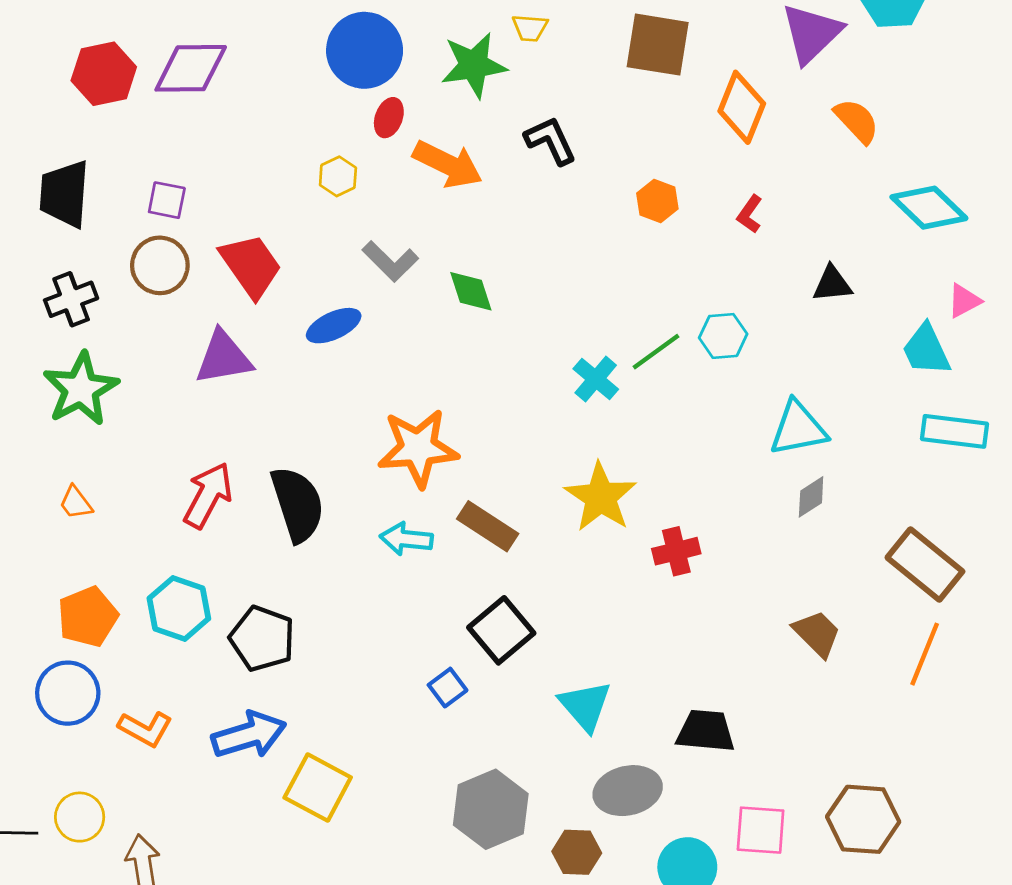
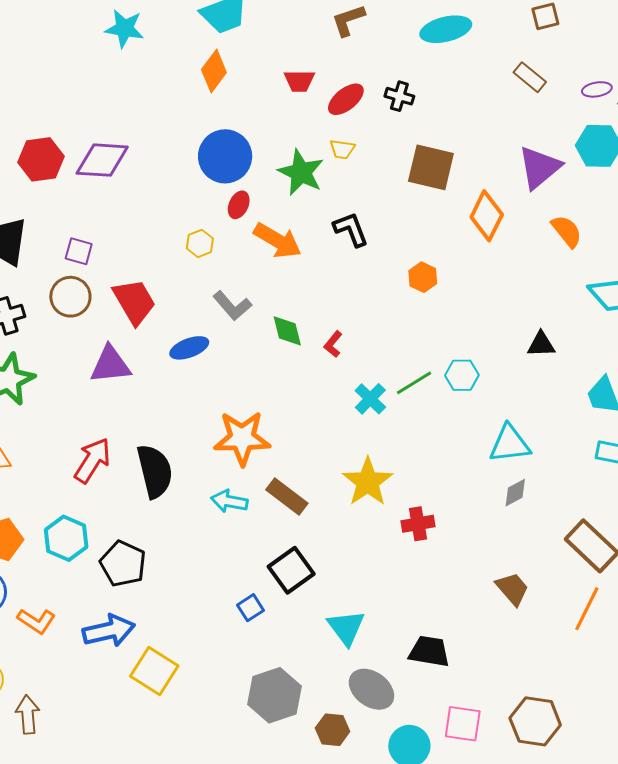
green star: (474, 65) -> (301, 172), turned 30
red L-shape: (750, 214) -> (333, 344), moved
gray ellipse: (628, 791) -> (371, 689), turned 45

